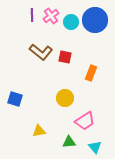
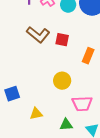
blue square: (15, 99) -> (12, 94), moved, turned -35
pink trapezoid: (85, 121) -> (82, 104), turned 30

